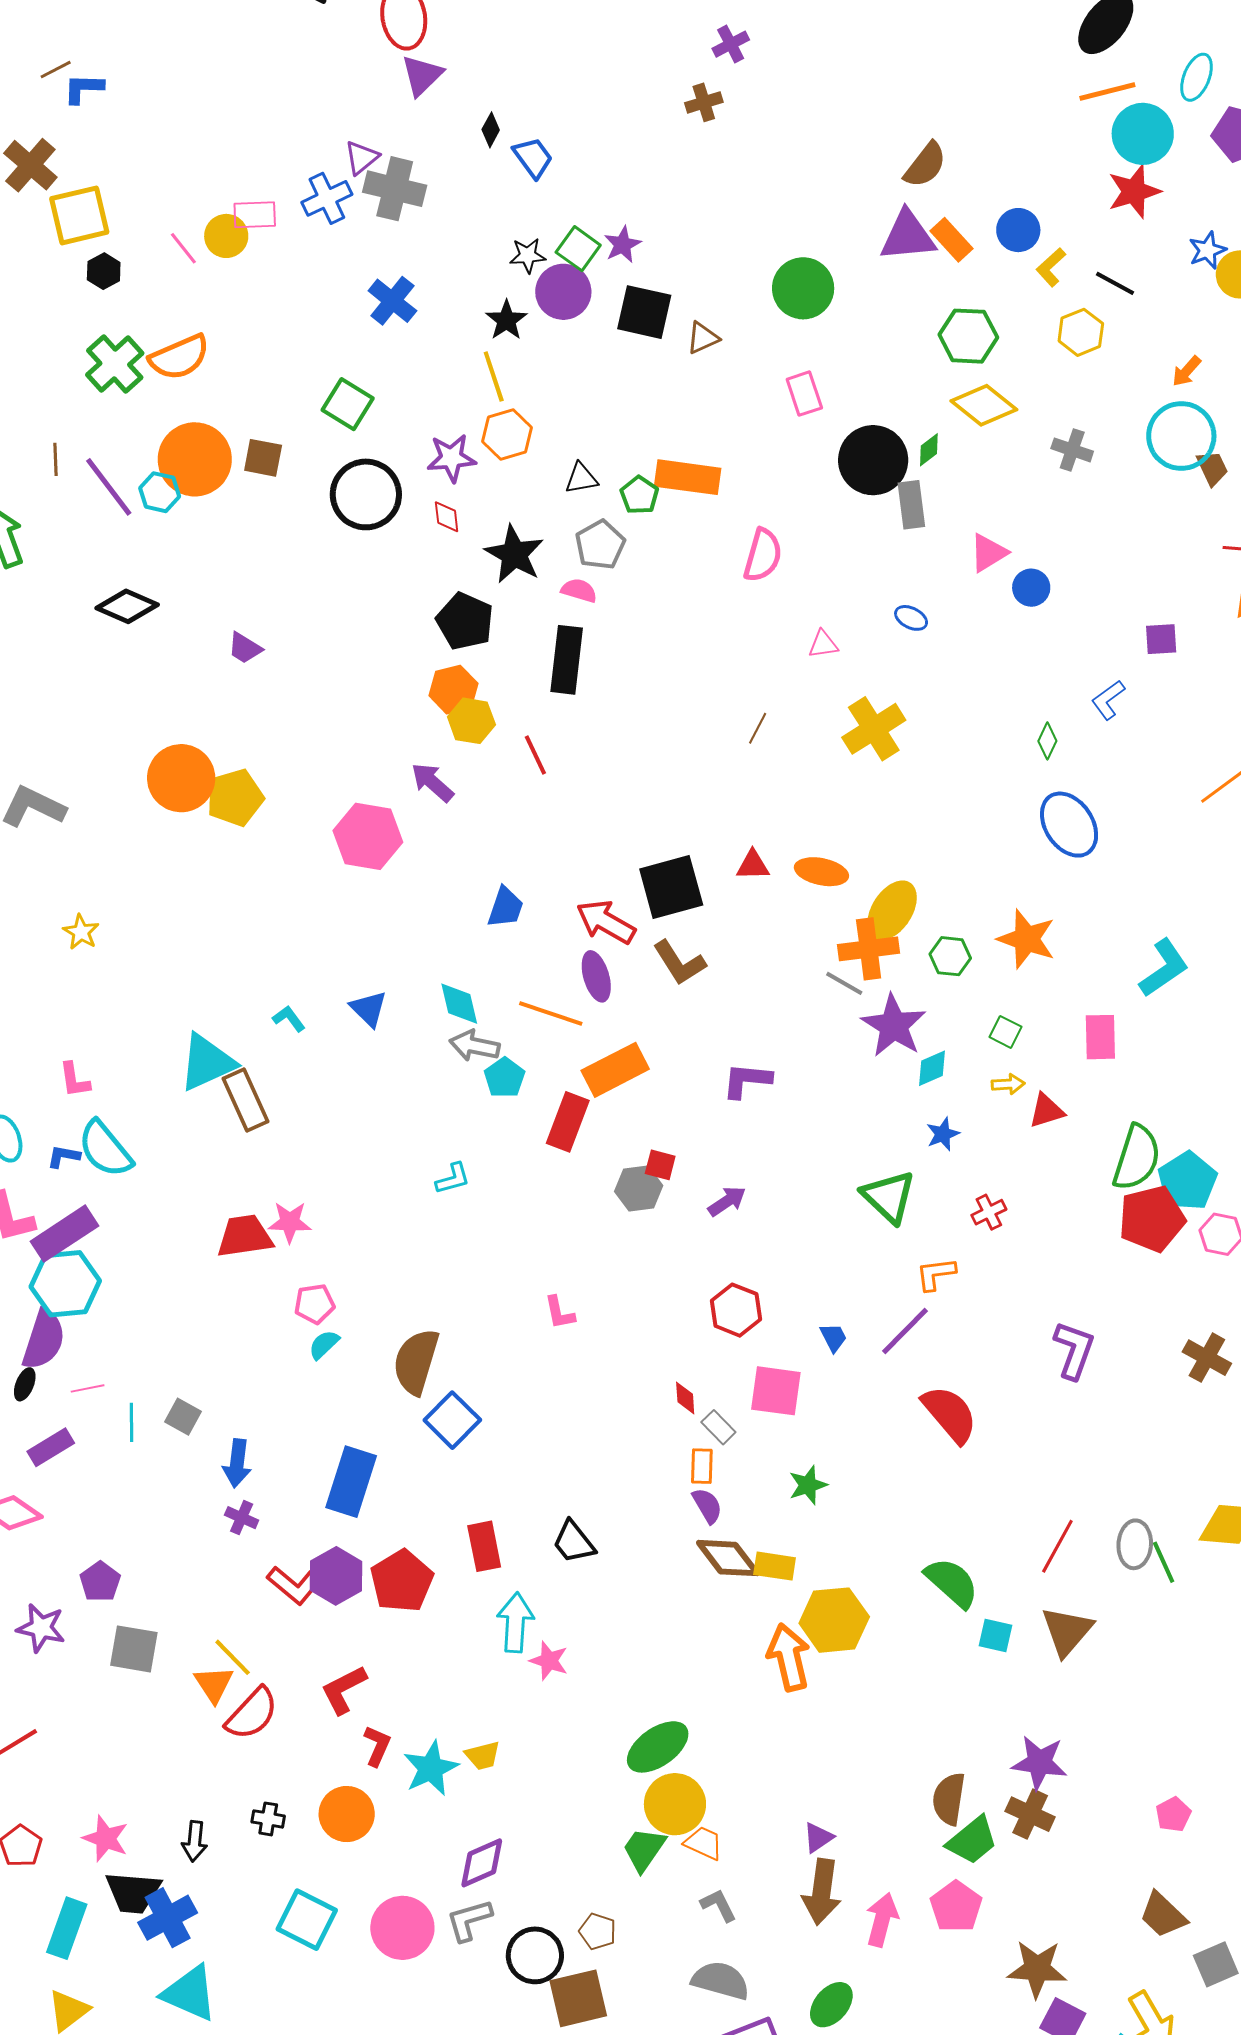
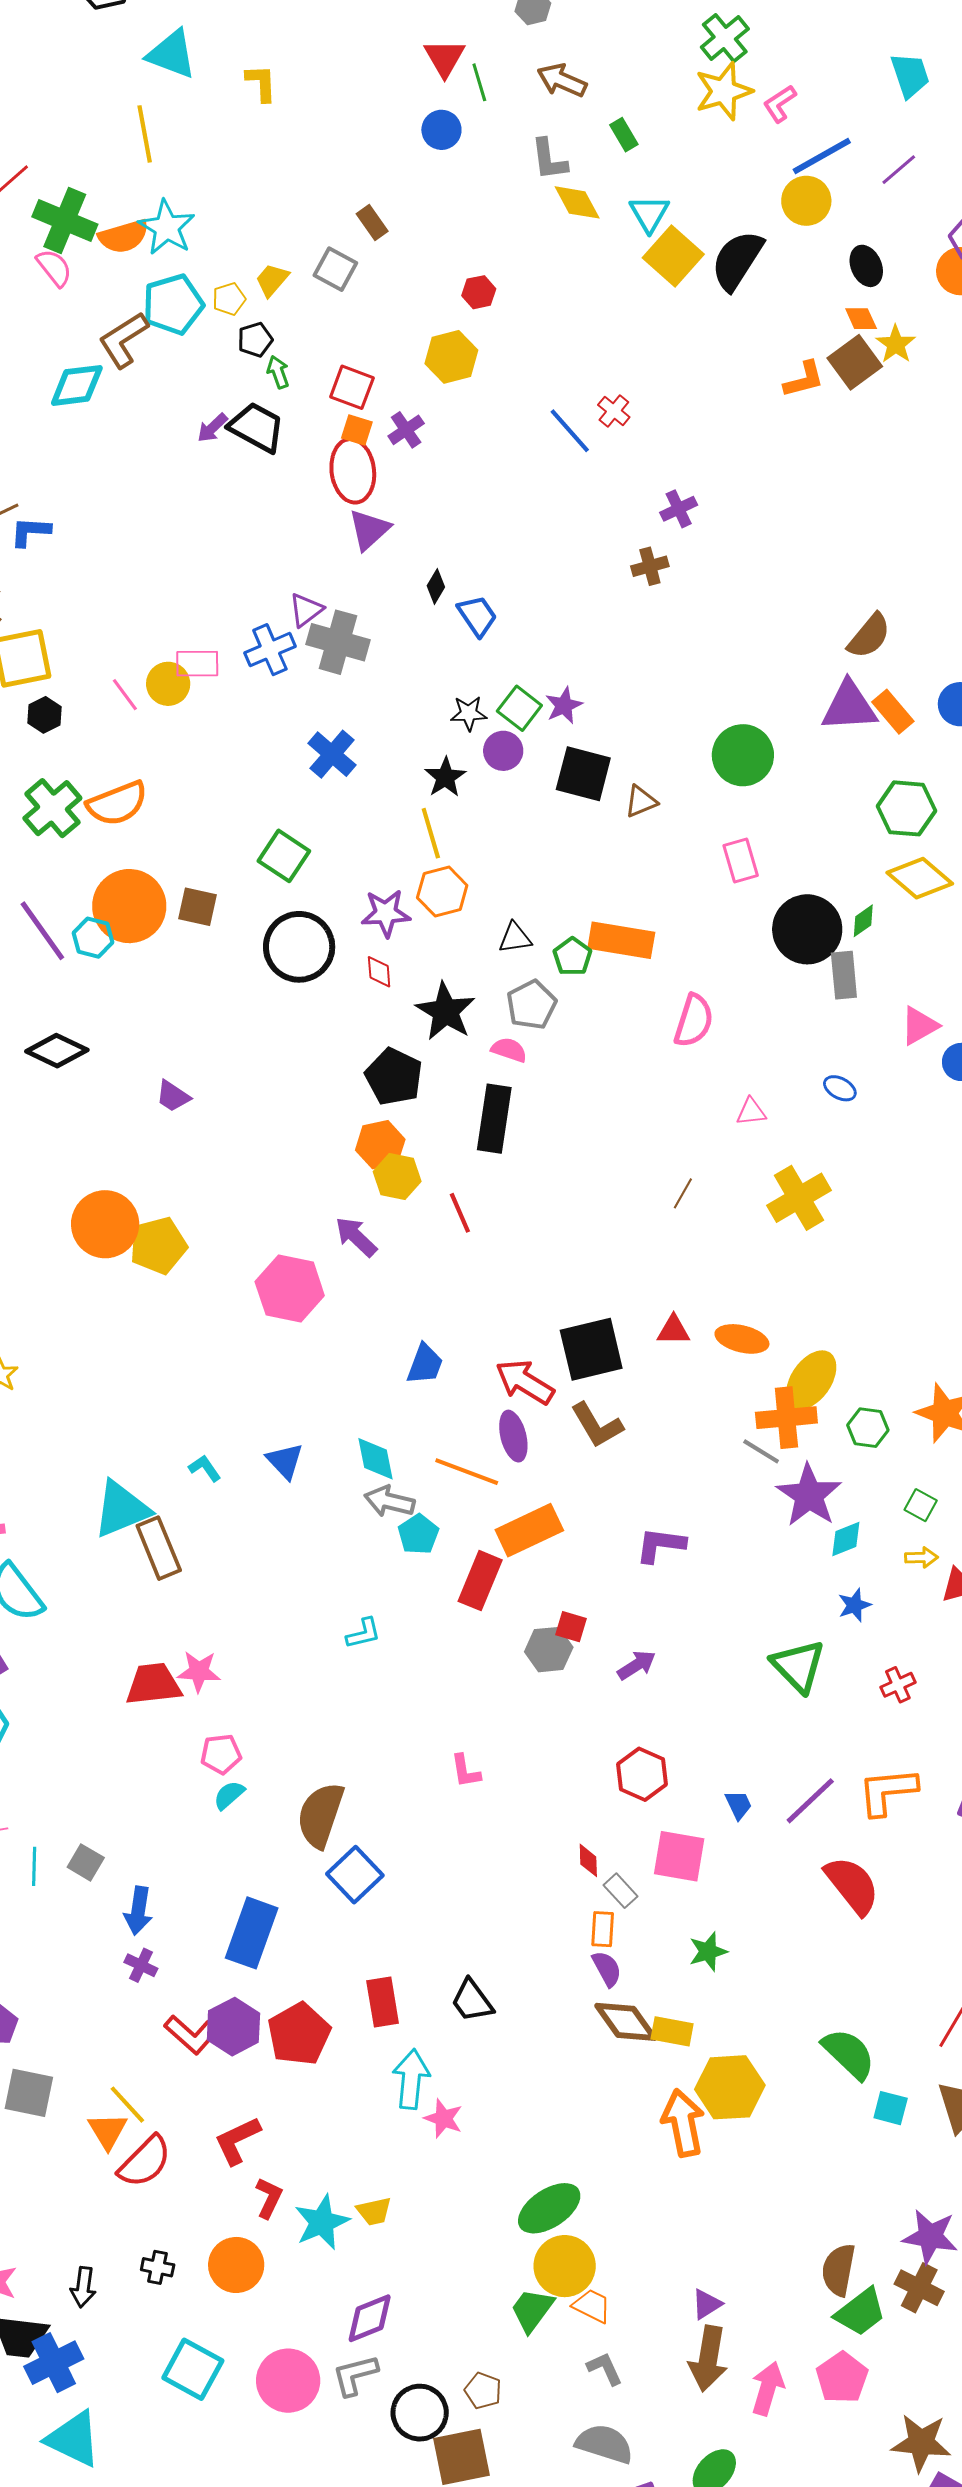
purple circle: (563, 292) -> (503, 751), size x0.7
orange L-shape: (936, 1274) -> (887, 1791), moved, size x1.5

